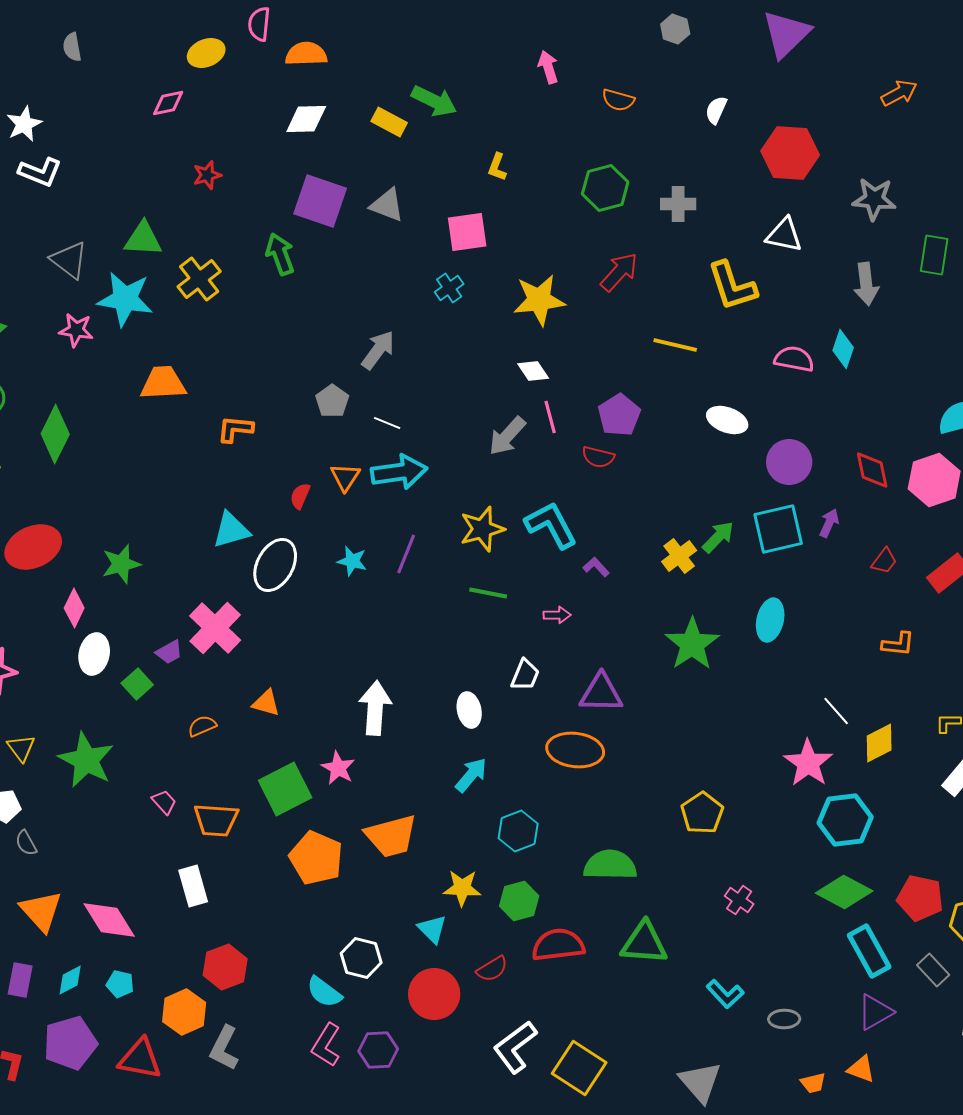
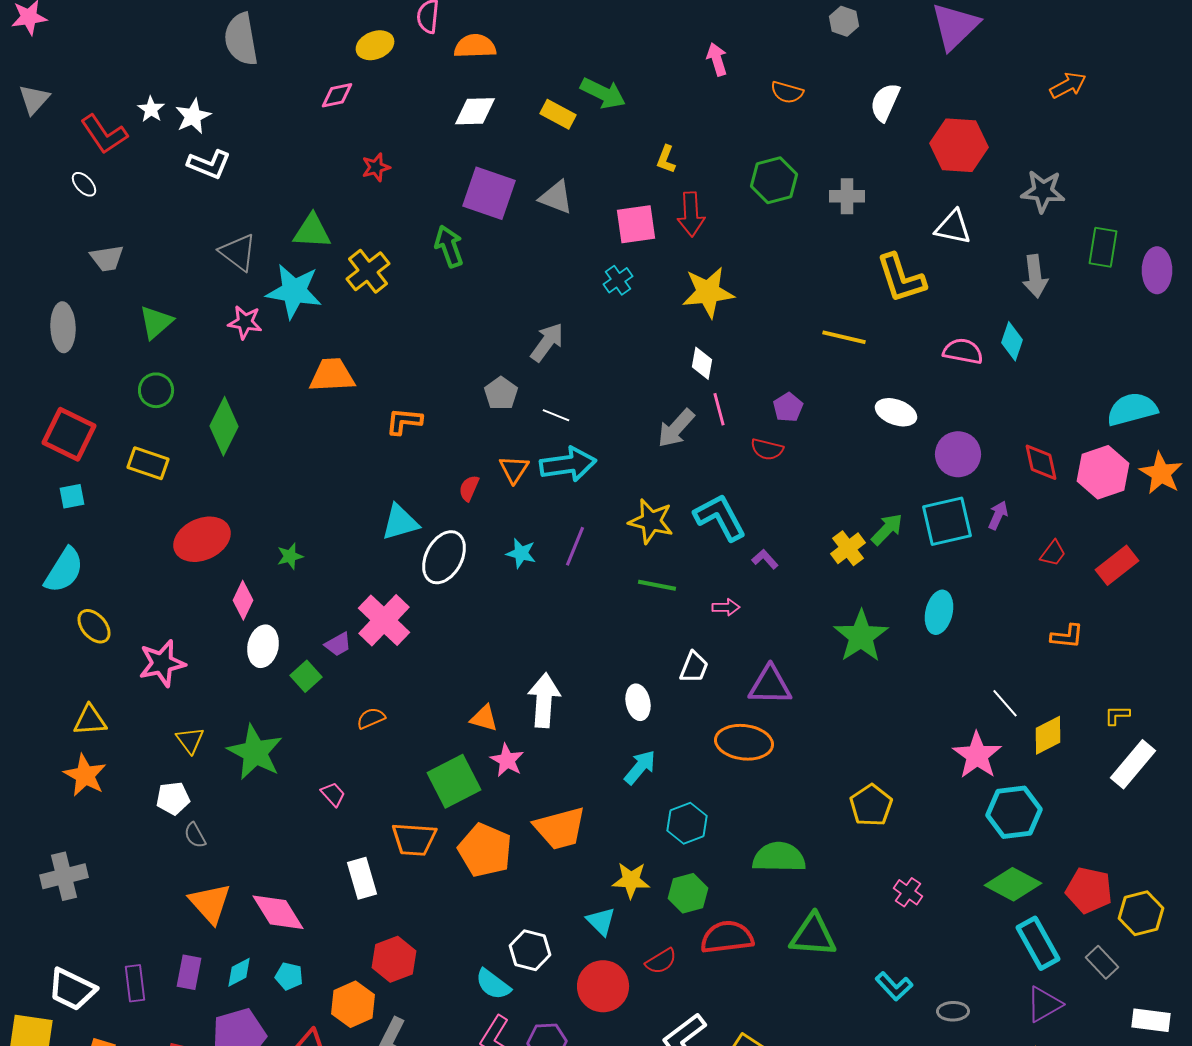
gray semicircle: (72, 47) -> (241, 39), size x1.8
white semicircle: (716, 110) -> (885, 102), size x1.4
red arrow: (619, 272) -> (691, 214), moved, turned 135
white diamond: (533, 371) -> (702, 363), turned 44
purple pentagon: (619, 415) -> (788, 407), size x0.7
yellow star: (482, 529) -> (651, 521), turned 30
green star: (121, 564) -> (290, 556), size x0.7
orange triangle: (266, 703) -> (484, 718), moved
orange trapezoid: (216, 820) -> (414, 839), moved

